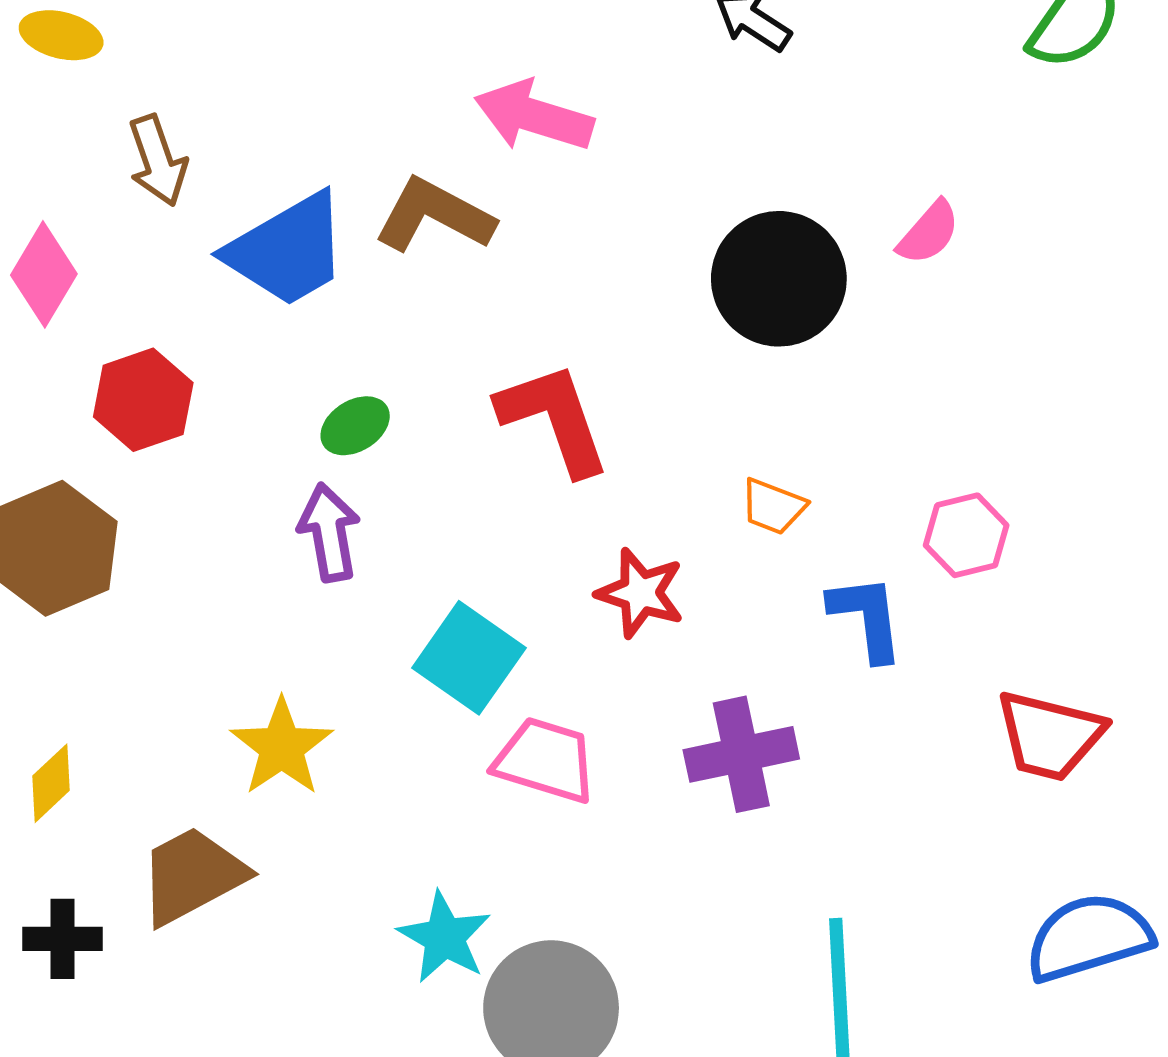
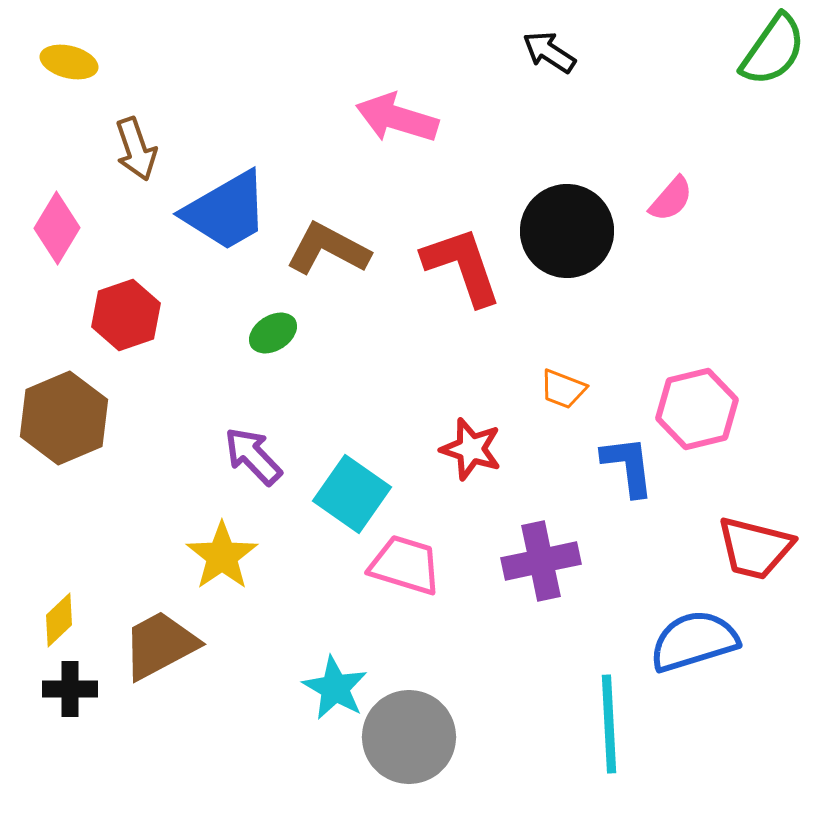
brown L-shape: (434, 215) -> (328, 249), moved
red L-shape: (554, 419) -> (462, 266), moved
purple arrow: (329, 532) -> (253, 456), moved, turned -34
pink hexagon: (966, 535) -> (697, 409), size x1.4
yellow diamond: (51, 783) -> (59, 620), moved
blue semicircle: (1089, 937) -> (694, 641), moved

